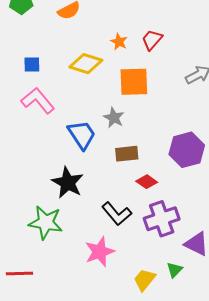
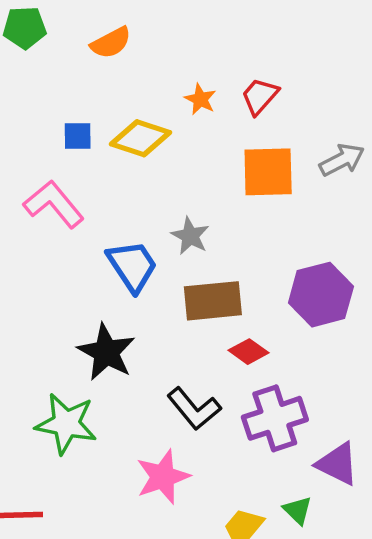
blue square: (32, 65) -> (78, 136), moved
orange square: (134, 82) -> (268, 172), moved
brown rectangle: (127, 154) -> (213, 301), size x1.4
green triangle: (175, 270) -> (297, 510), turned -30

